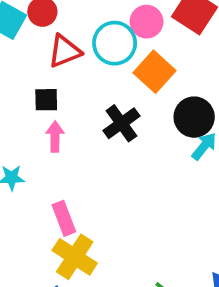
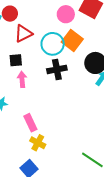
cyan circle: (115, 43) -> (53, 44), moved
black cross: (121, 123) -> (57, 69), turned 30
yellow cross: (75, 257) -> (38, 143), size x0.7

